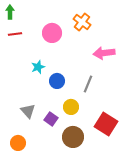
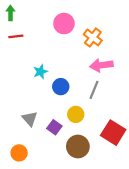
orange cross: (82, 22) -> (93, 37), moved
pink circle: (52, 33) -> (64, 24), moved
pink arrow: (104, 53) -> (101, 65), moved

